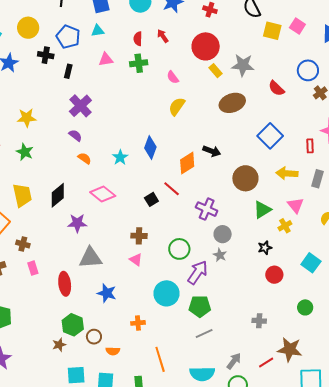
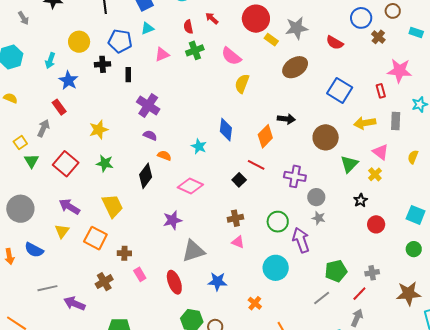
pink semicircle: (173, 77) -> (231, 56), size x1.5
black diamond: (58, 195) -> (146, 176), moved
cyan square: (311, 263) -> (416, 215), moved
purple arrow: (198, 272) -> (301, 240), turned -40
green pentagon: (200, 306) -> (336, 271), moved
orange cross: (138, 323) -> (255, 303), turned -32
red line: (266, 363) -> (359, 294), moved

